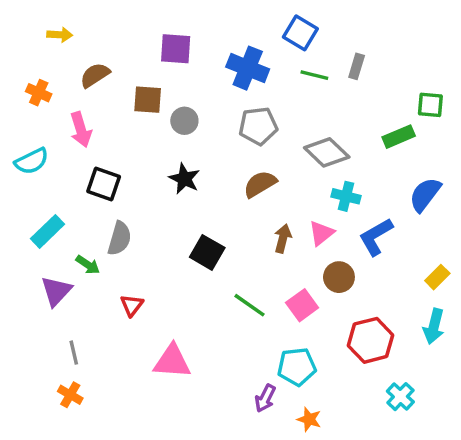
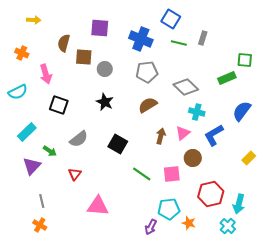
brown semicircle: (95, 75) -> (64, 43), moved, turned -42
gray semicircle: (119, 238) -> (79, 139), moved, turned 36
pink square: (302, 305) -> (172, 174), turned 30
cyan arrow: (434, 326) -> (239, 204), moved
orange star: (309, 419) -> (189, 223), moved

